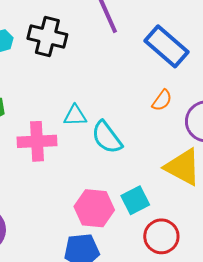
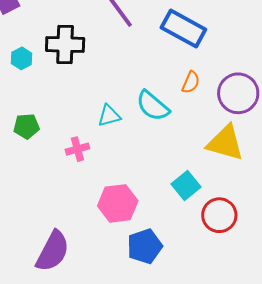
cyan semicircle: (107, 137) -> (153, 106), moved
pink cross: (37, 141) -> (77, 149), size x0.6
pink hexagon: (94, 208) -> (118, 203), moved

